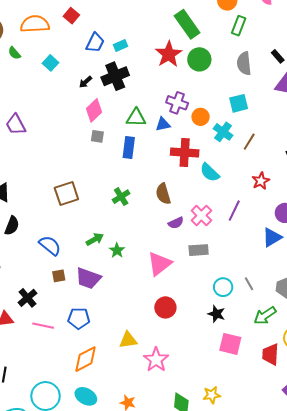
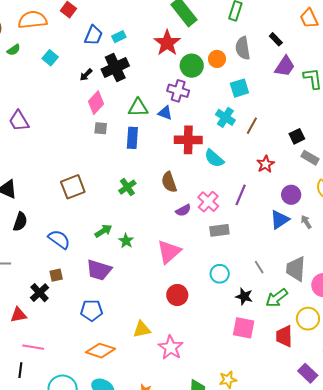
green semicircle: (14, 53) -> (14, 50), turned -80
green circle: (199, 59) -> (192, 66), moved
orange circle: (201, 117) -> (217, 59), moved
blue triangle: (163, 124) -> (165, 113), turned 35
gray rectangle: (199, 250) -> (219, 230), moved
brown square: (59, 276) -> (56, 275), moved
cyan circle: (223, 287) -> (220, 274), moved
black star: (216, 314) -> (244, 296), moved
pink line: (43, 326) -> (33, 347), moved
orange diamond: (85, 359) -> (100, 351), turned 48

